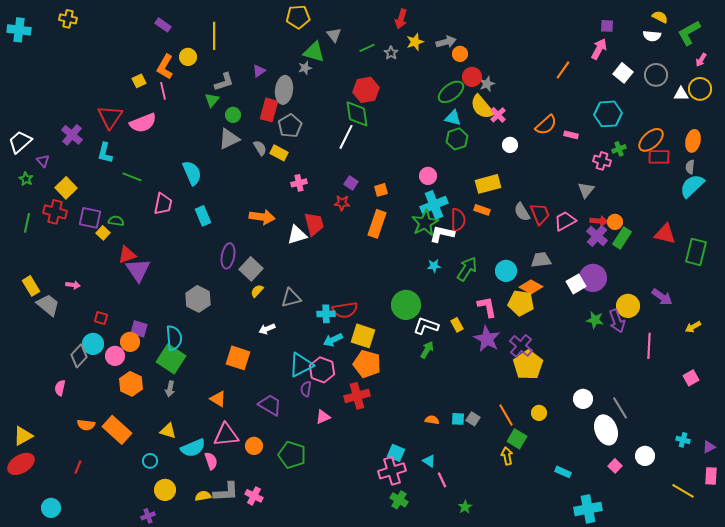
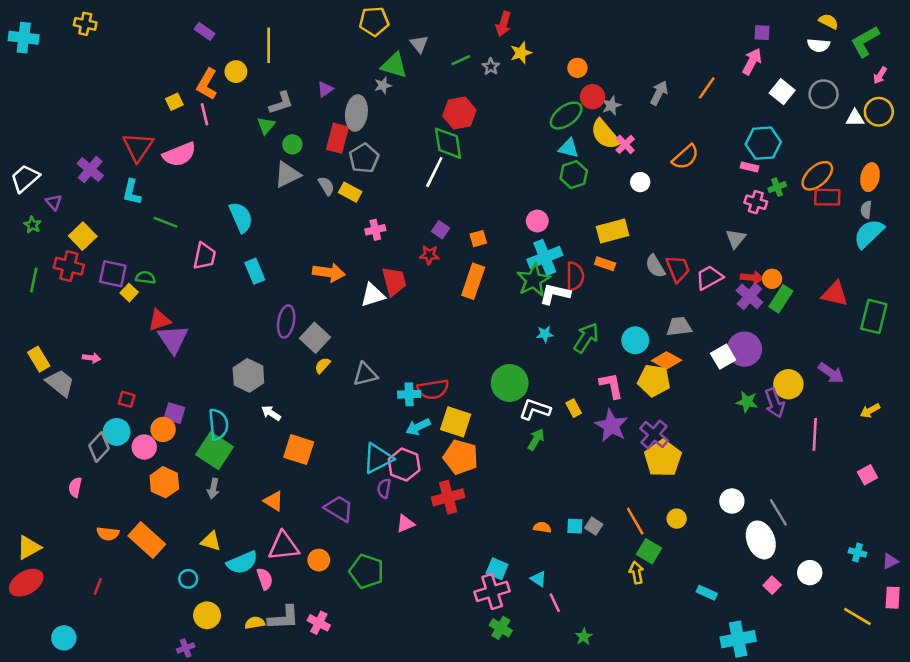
gray arrow: (446, 42) -> (659, 93), moved, turned -48
pink rectangle: (571, 135) -> (749, 167), moved
white arrow: (267, 329) -> (271, 413), moved, turned 56

